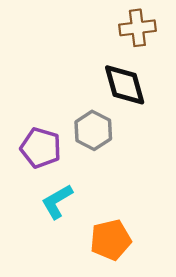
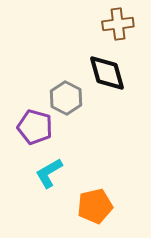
gray hexagon: (93, 130) -> (66, 98), moved

